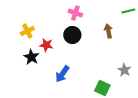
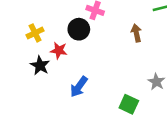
black circle: (72, 35) -> (79, 29), moved

